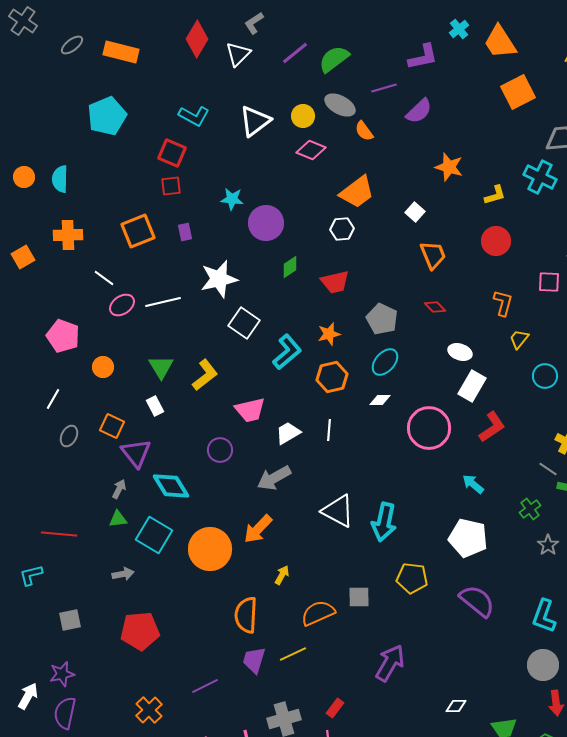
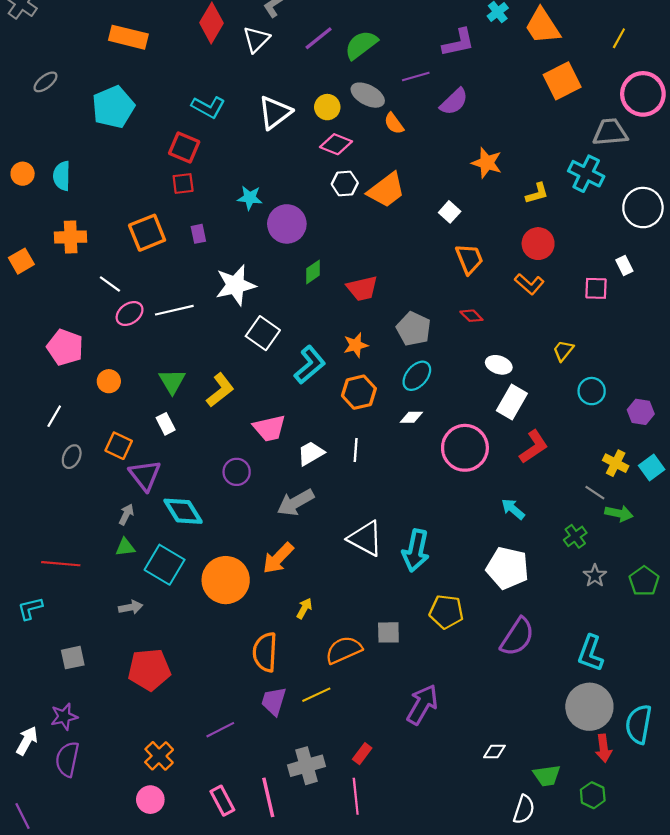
gray ellipse: (72, 45) -> (45, 82), moved
white hexagon: (342, 229) -> (345, 184), moved
orange L-shape: (503, 303) -> (529, 284), moved, turned 116
purple semicircle: (477, 601) -> (517, 637), turned 84
gray circle: (543, 665) -> (589, 707), size x1.4

